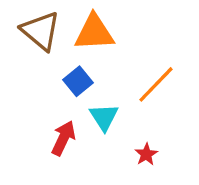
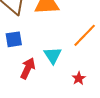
blue square: (78, 81) -> (14, 39), moved, turned 30

